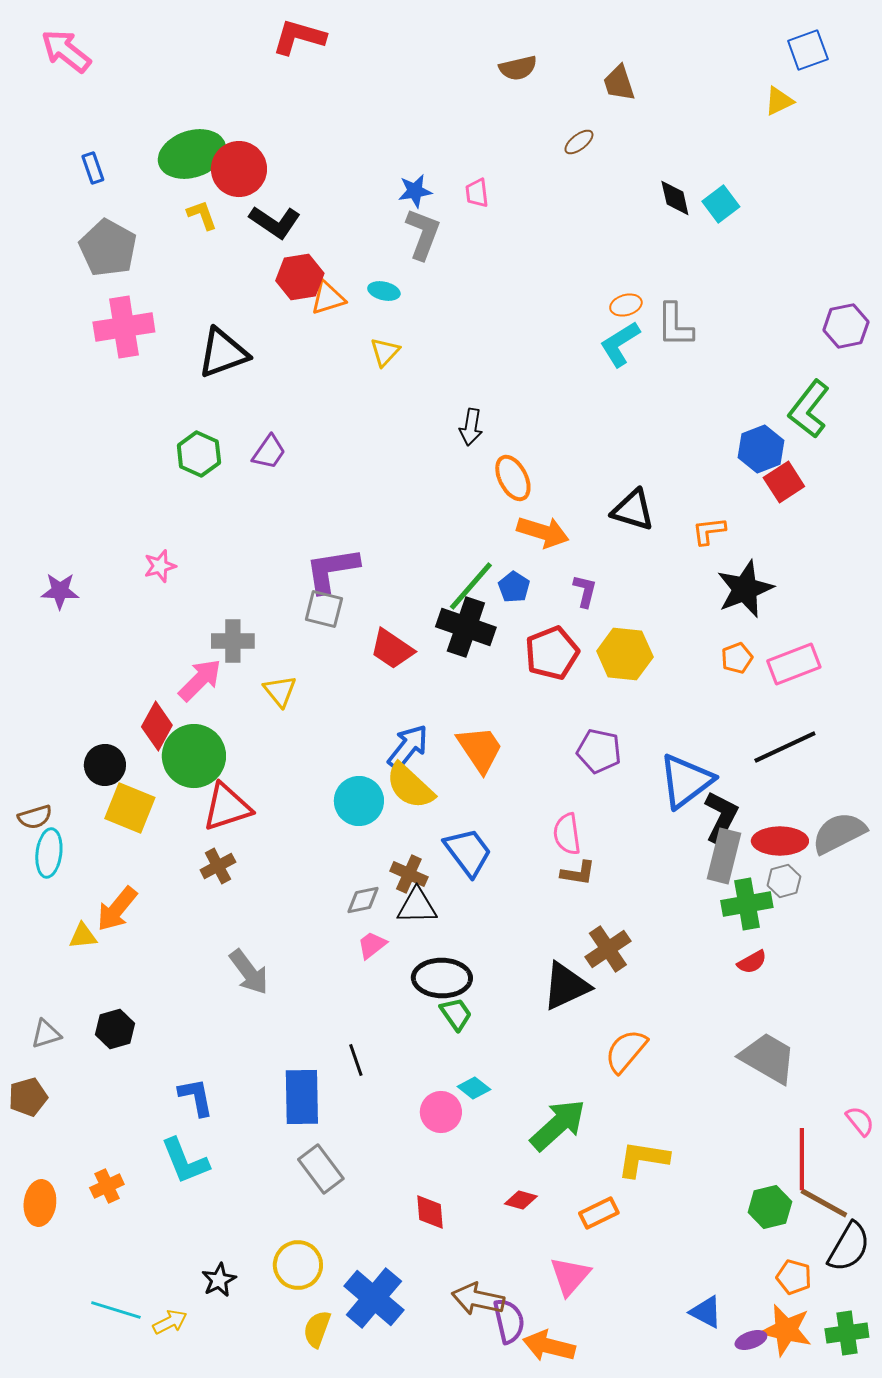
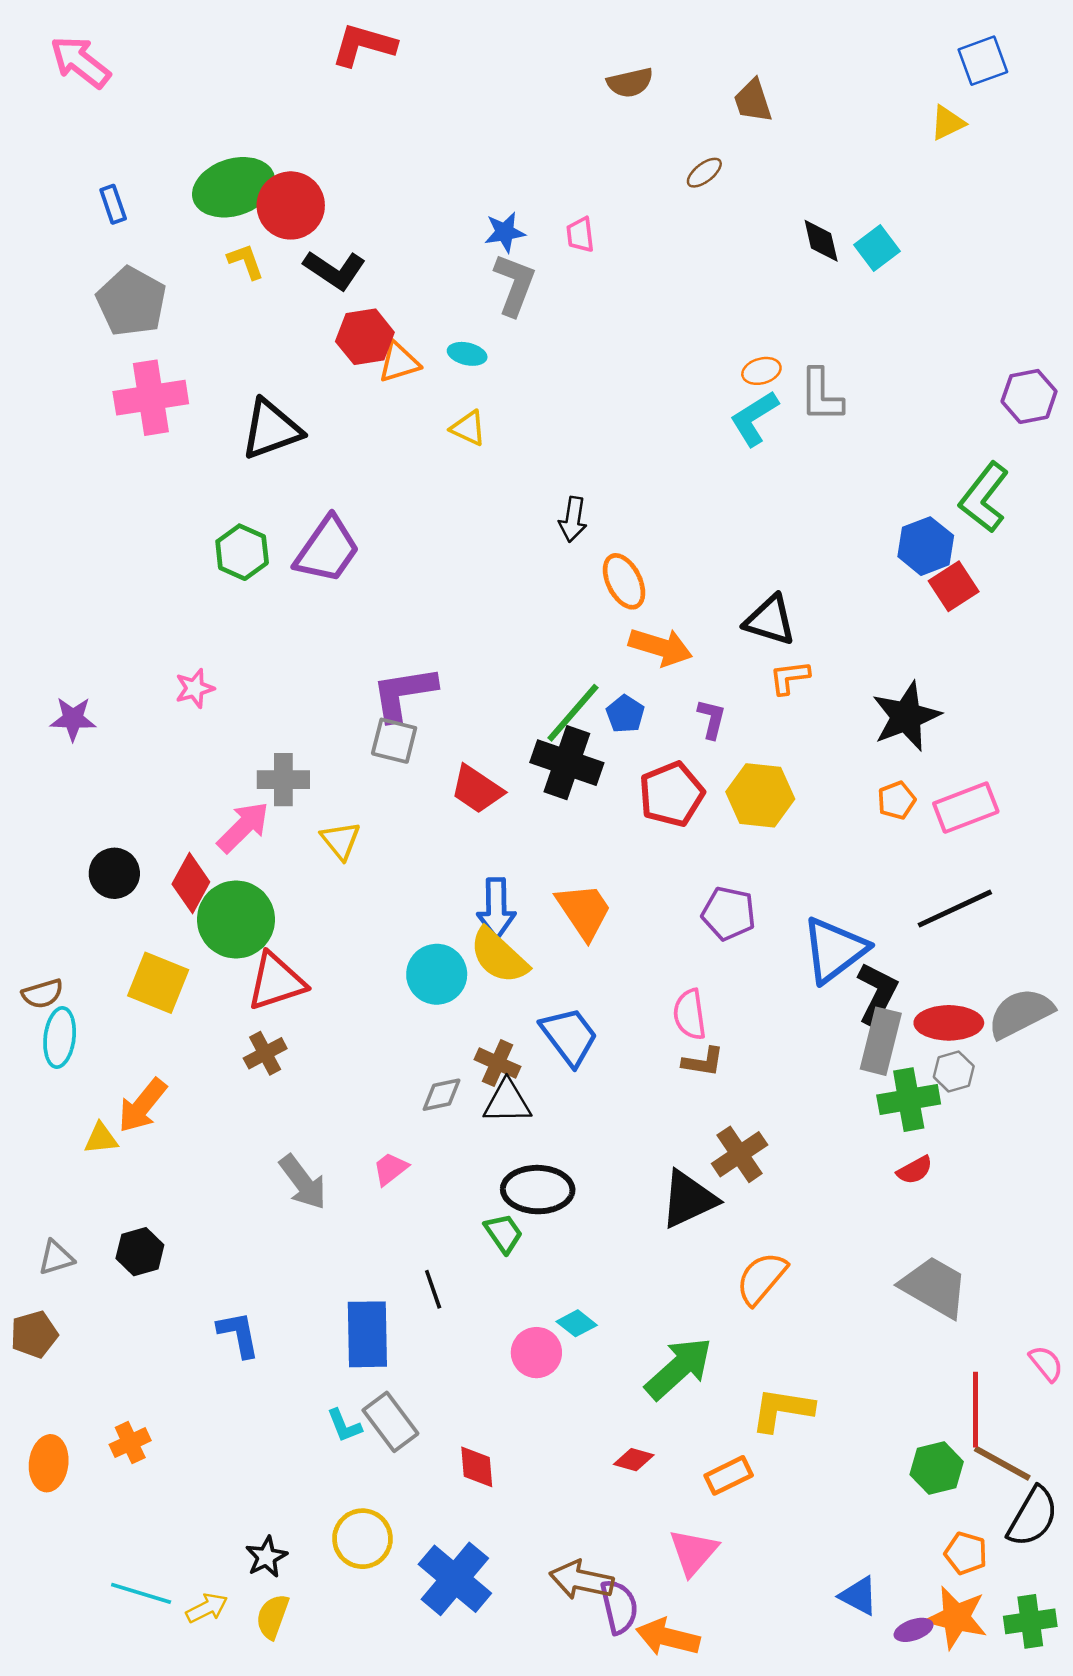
yellow triangle: (385, 352) -> (468, 428), turned -48
purple trapezoid: (269, 452) -> (327, 550), size x1.6
orange L-shape: (709, 531) -> (789, 677), moved
blue arrow: (408, 747) -> (496, 909), turned 141
black circle: (105, 765) -> (114, 873), moved
pink trapezoid: (372, 945) -> (390, 1169), moved
green trapezoid: (456, 1014) -> (504, 1233), moved
cyan L-shape: (185, 1161) -> (344, 1426), moved, size x0.6
red diamond: (430, 1212) -> (477, 1467), moved
yellow semicircle: (317, 1329) -> (272, 1616), moved

